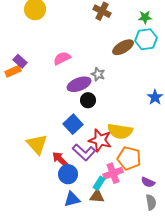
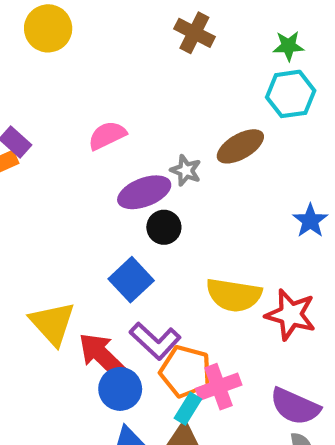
brown ellipse: (123, 47) -> (240, 146), moved
red star: (100, 140) -> (291, 315), moved
orange pentagon: (129, 158) -> (186, 371), moved
red arrow: (60, 159) -> (103, 356), size x1.4
purple semicircle: (148, 182) -> (295, 406), size x1.6

